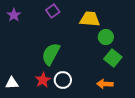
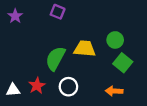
purple square: (53, 11) -> (58, 12), turned -32
yellow trapezoid: (90, 19) -> (85, 49), moved
red star: (43, 80) -> (37, 86), moved

